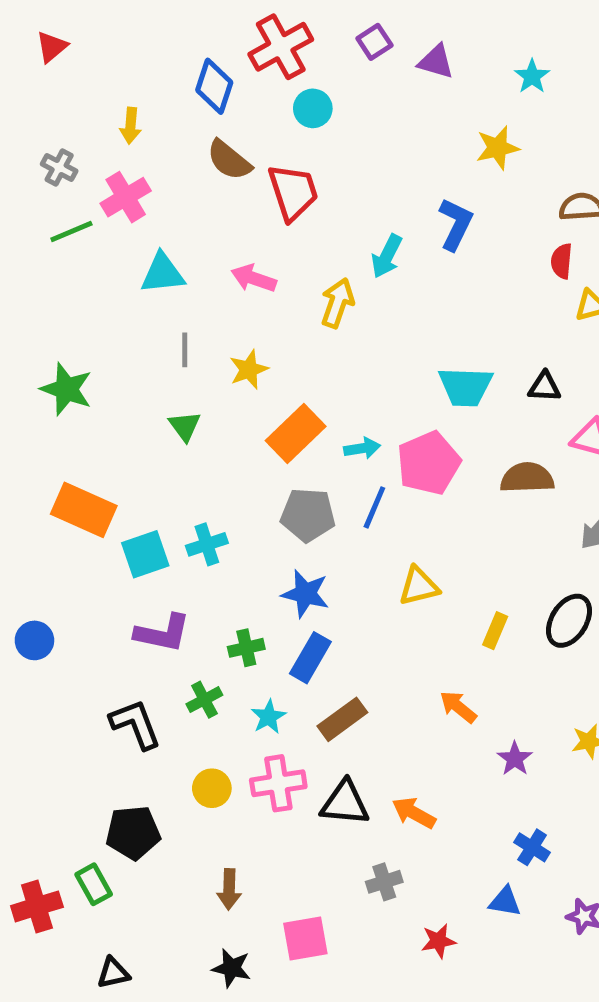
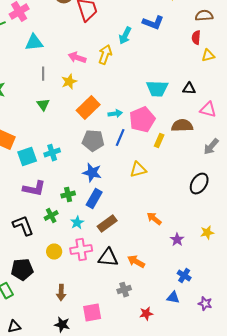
blue L-shape: (456, 224) -> (153, 23), turned 85
pink arrow: (254, 278) -> (77, 58), moved
yellow rectangle: (495, 631) -> (159, 141), moved

